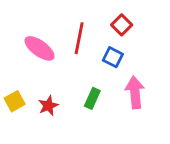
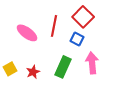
red square: (122, 25) -> (83, 17), size x1.5
green rectangle: (92, 98) -> (63, 67), size x1.5

